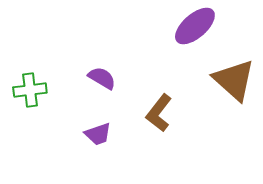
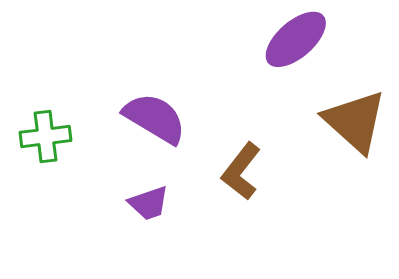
purple semicircle: (102, 78) -> (155, 118), size x1.5

